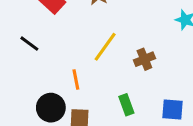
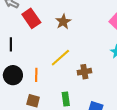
black line: (29, 44) -> (11, 44), turned 40
black circle: (51, 108) -> (13, 75), moved

